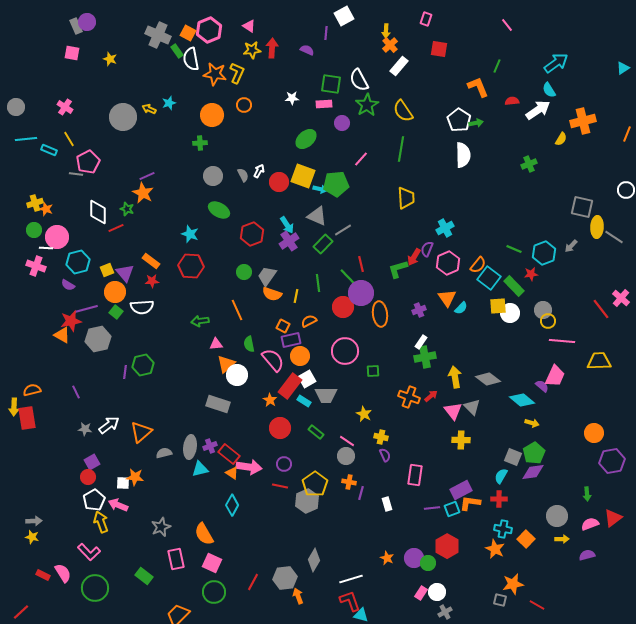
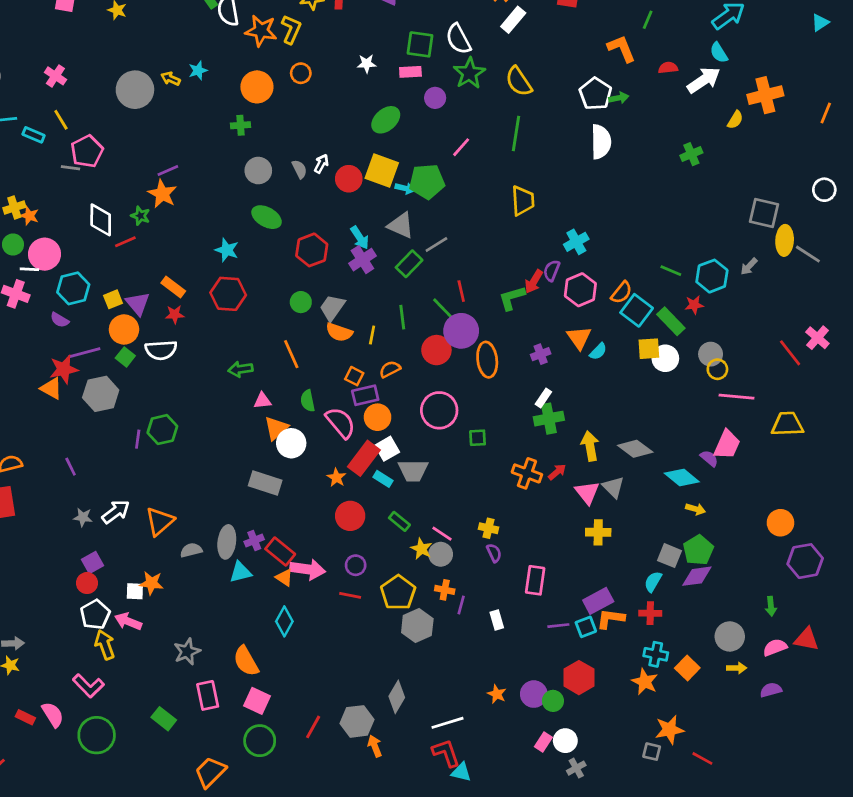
yellow star: (364, 414) -> (421, 549), moved
gray hexagon: (307, 501) -> (417, 626), moved
red triangle: (613, 518) -> (806, 639), turned 48

